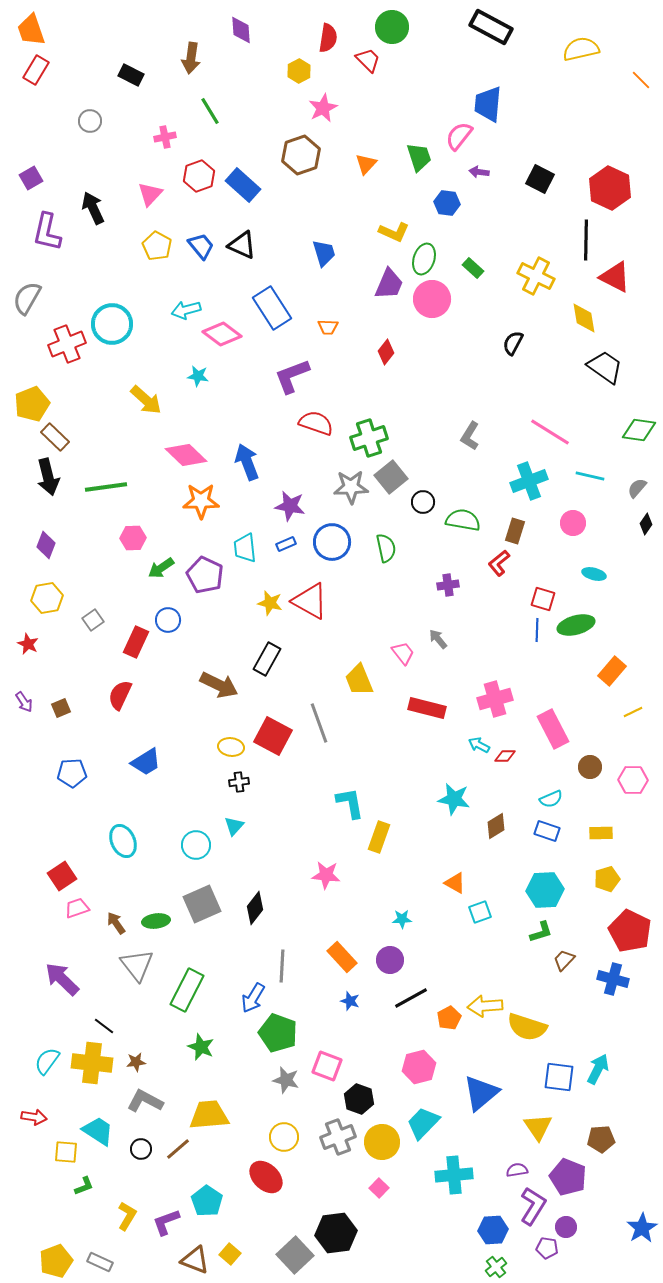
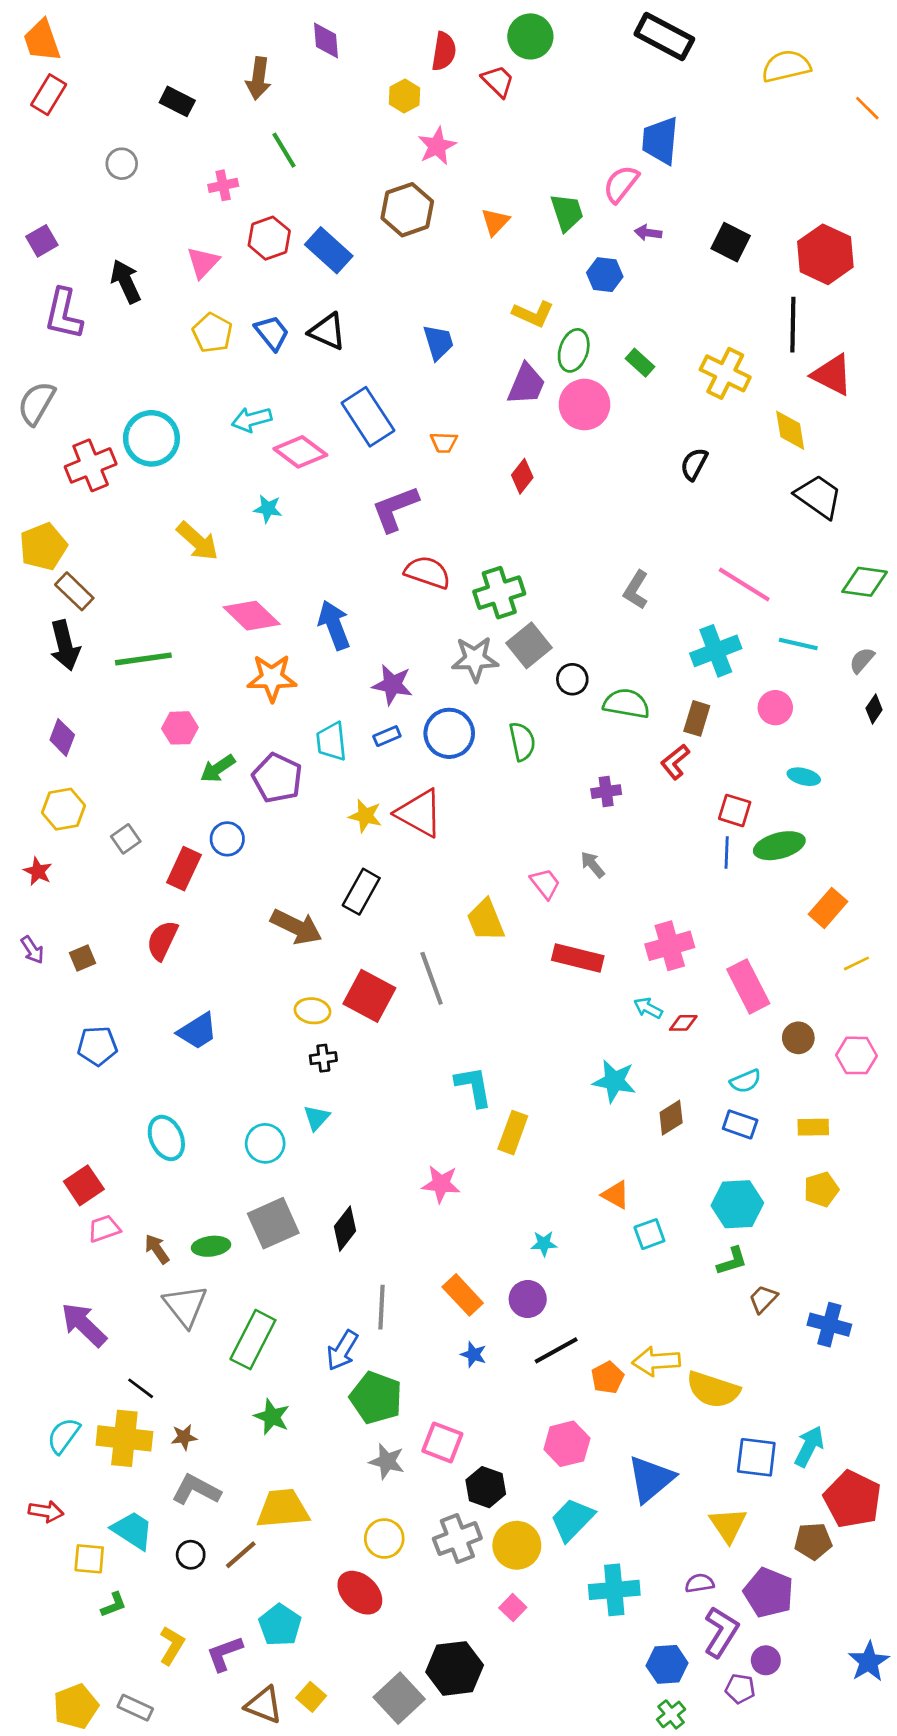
red pentagon: (630, 931) -> (852, 1499), moved

